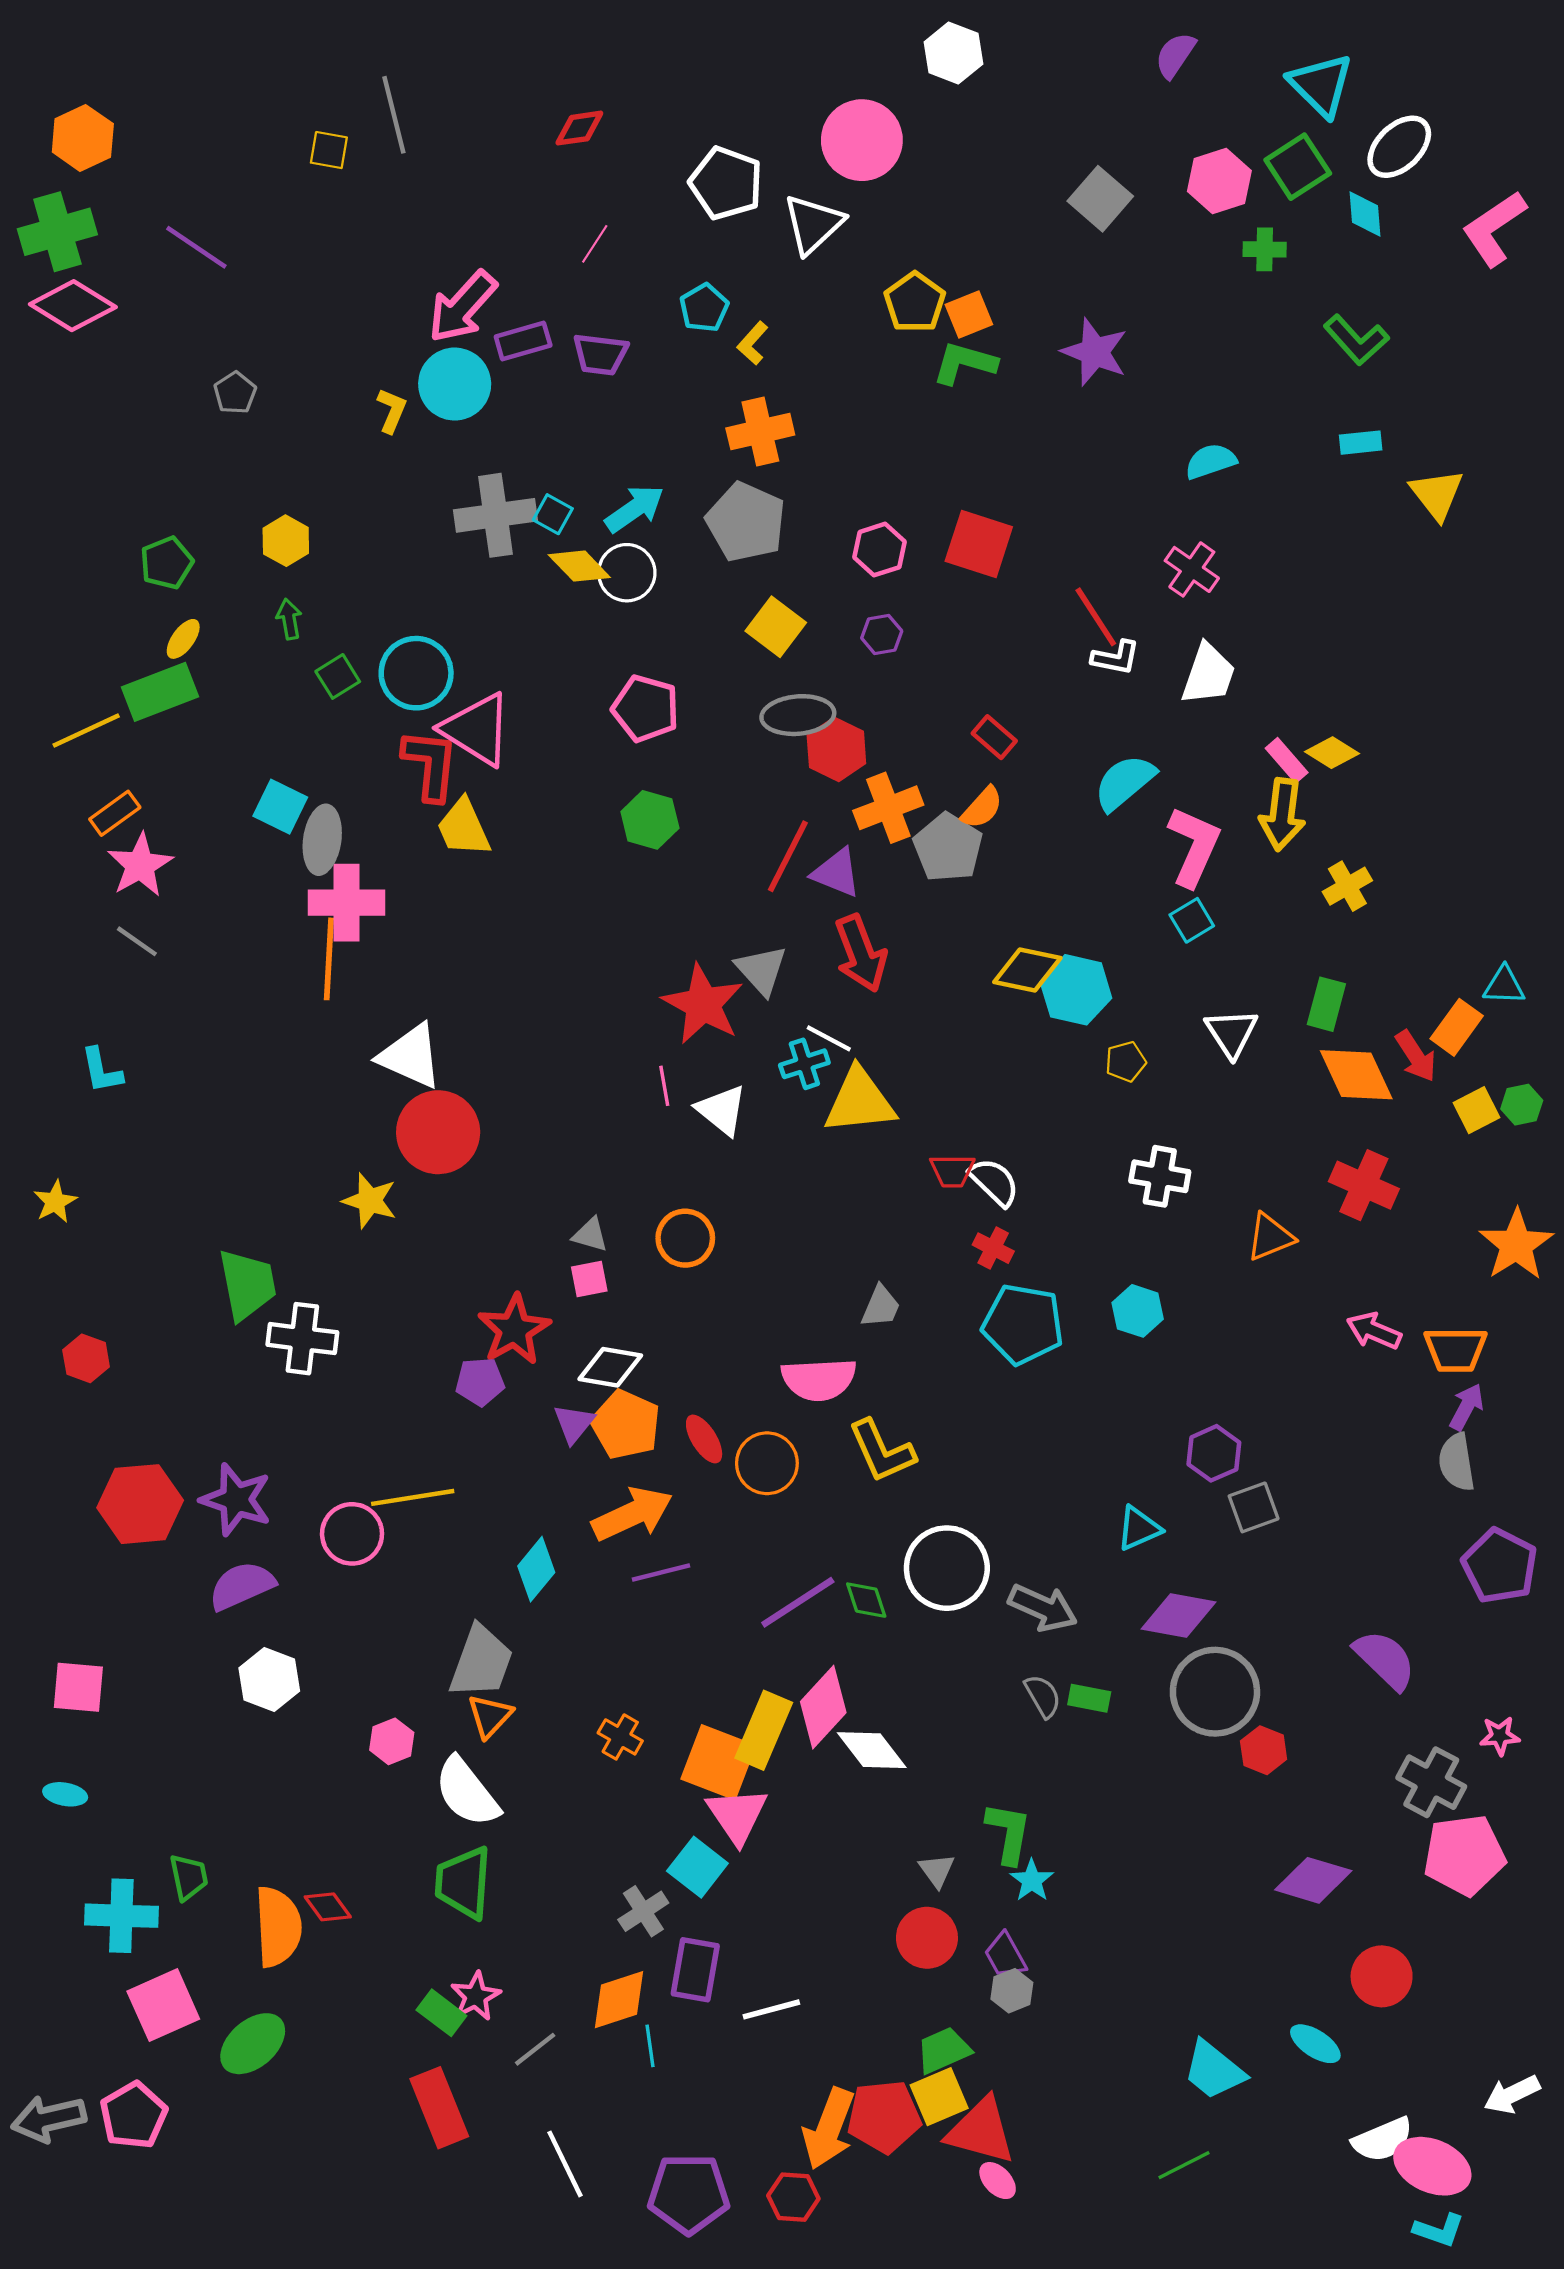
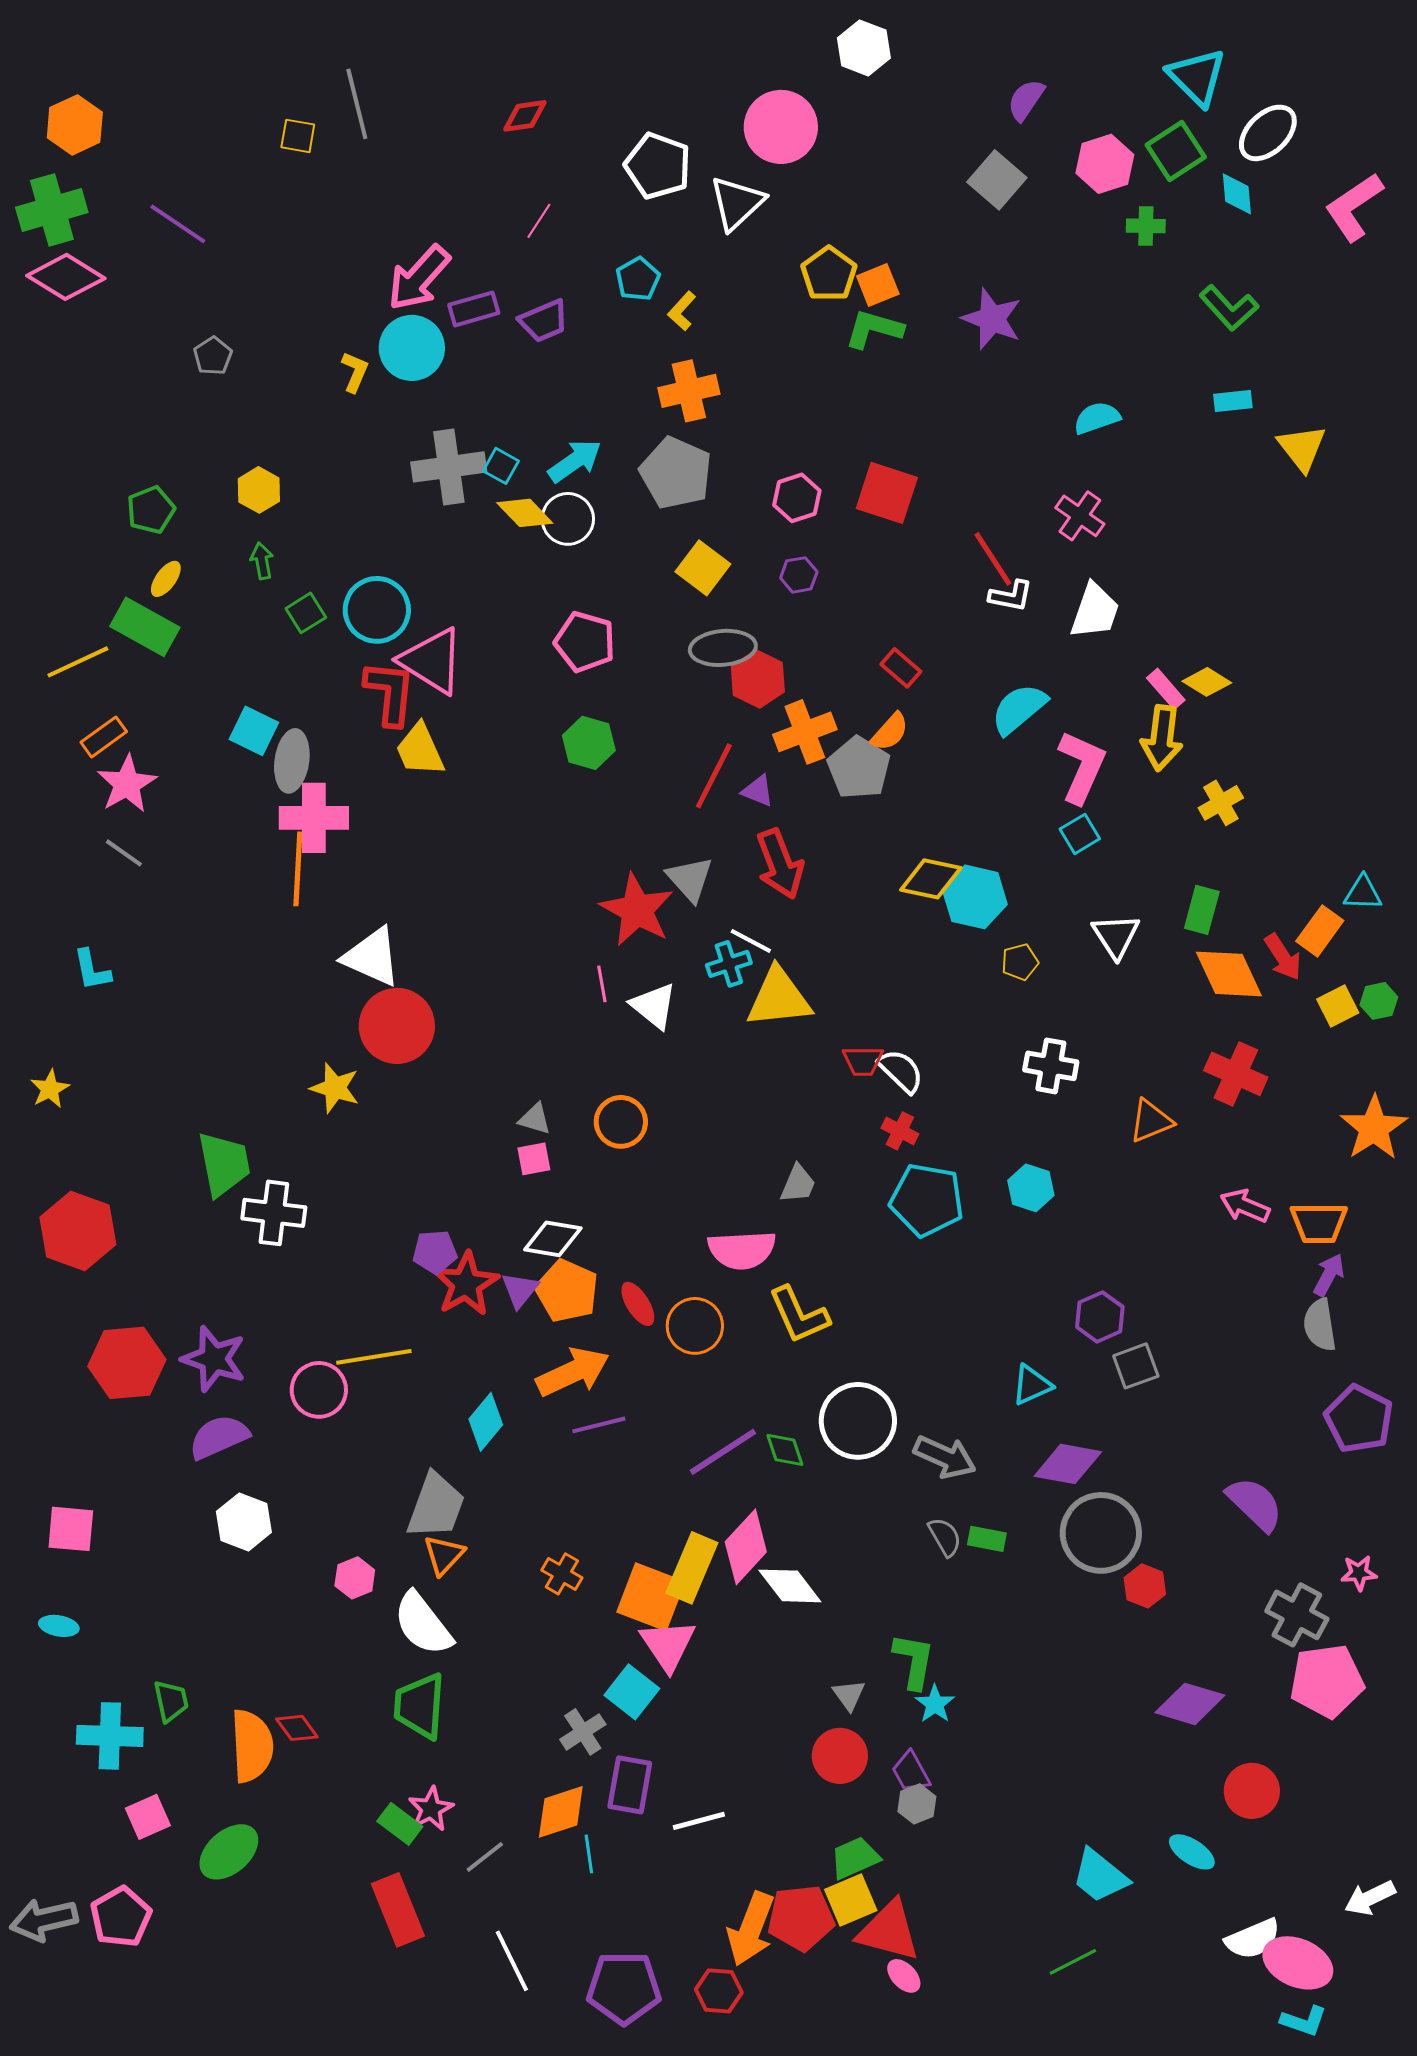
purple semicircle: (1175, 55) -> (1026, 100), moved
purple trapezoid: (600, 354) -> (544, 321), turned -30
green rectangle: (160, 692) -> (145, 627), turned 50
purple triangle: (836, 873) -> (758, 791), size x0.7
red star: (514, 1330) -> (466, 1284), moved
red hexagon: (86, 1358) -> (78, 1231), size x1.8
pink square: (163, 2005) -> (148, 1817), size x0.7

